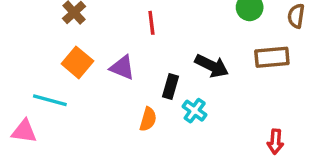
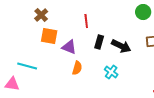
orange square: (77, 62) -> (49, 36), moved, turned -30
black rectangle: (170, 87) -> (99, 42), moved
orange semicircle: (148, 119) -> (77, 68), moved

